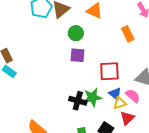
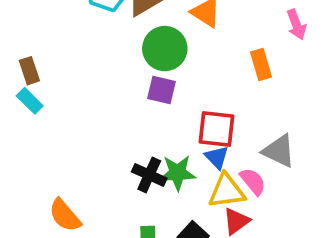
green circle: (76, 33) -> (165, 49), size x1.5
blue triangle: (115, 94) -> (217, 157), moved
yellow triangle: (120, 103) -> (227, 191), size x1.5

